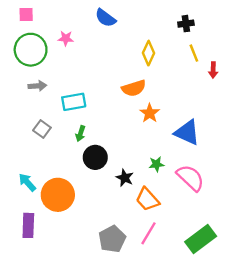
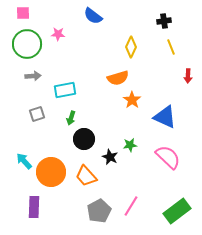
red arrow: (213, 70) -> (188, 76), moved
gray square: (42, 129) -> (37, 114), turned 35
green star: (156, 164) -> (130, 145), moved
orange trapezoid: (147, 199) -> (86, 176), moved
purple rectangle: (28, 225) -> (34, 207), moved

